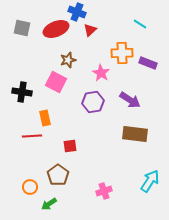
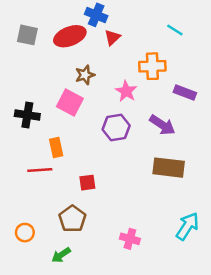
purple rectangle: (148, 63) -> (185, 92), moved
orange circle: (30, 187) -> (25, 233), moved
pink cross: (104, 191) -> (130, 239), turned 35

